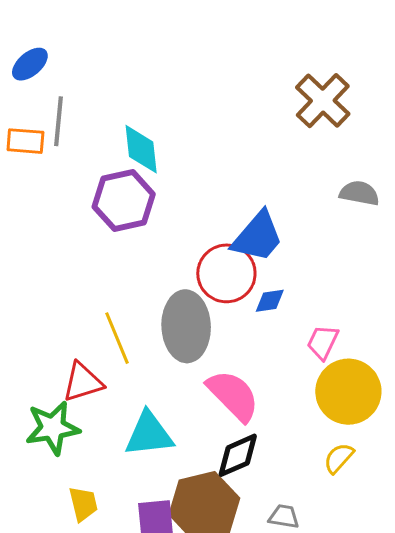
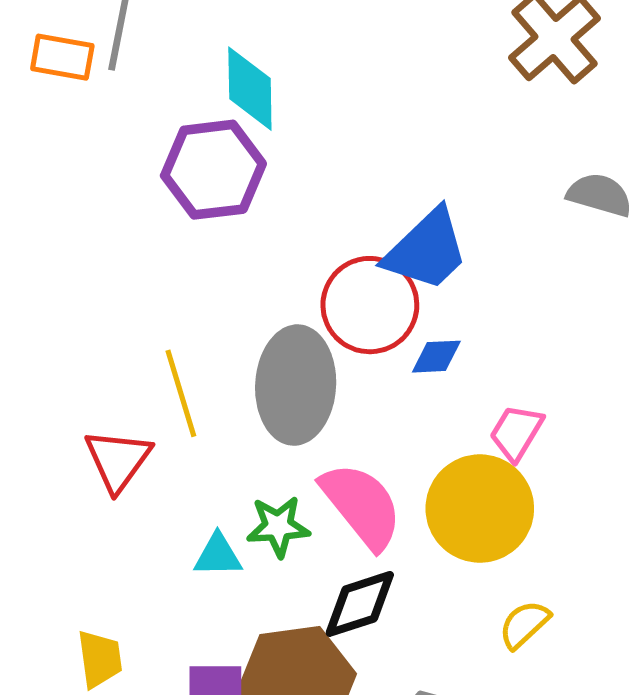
red triangle: (83, 382) -> (118, 460), turned -42
yellow circle: (348, 392) -> (480, 509), moved
green star: (53, 428) -> (278, 526), moved, size x0.7
cyan triangle: (149, 434) -> (218, 555), size x0.6

